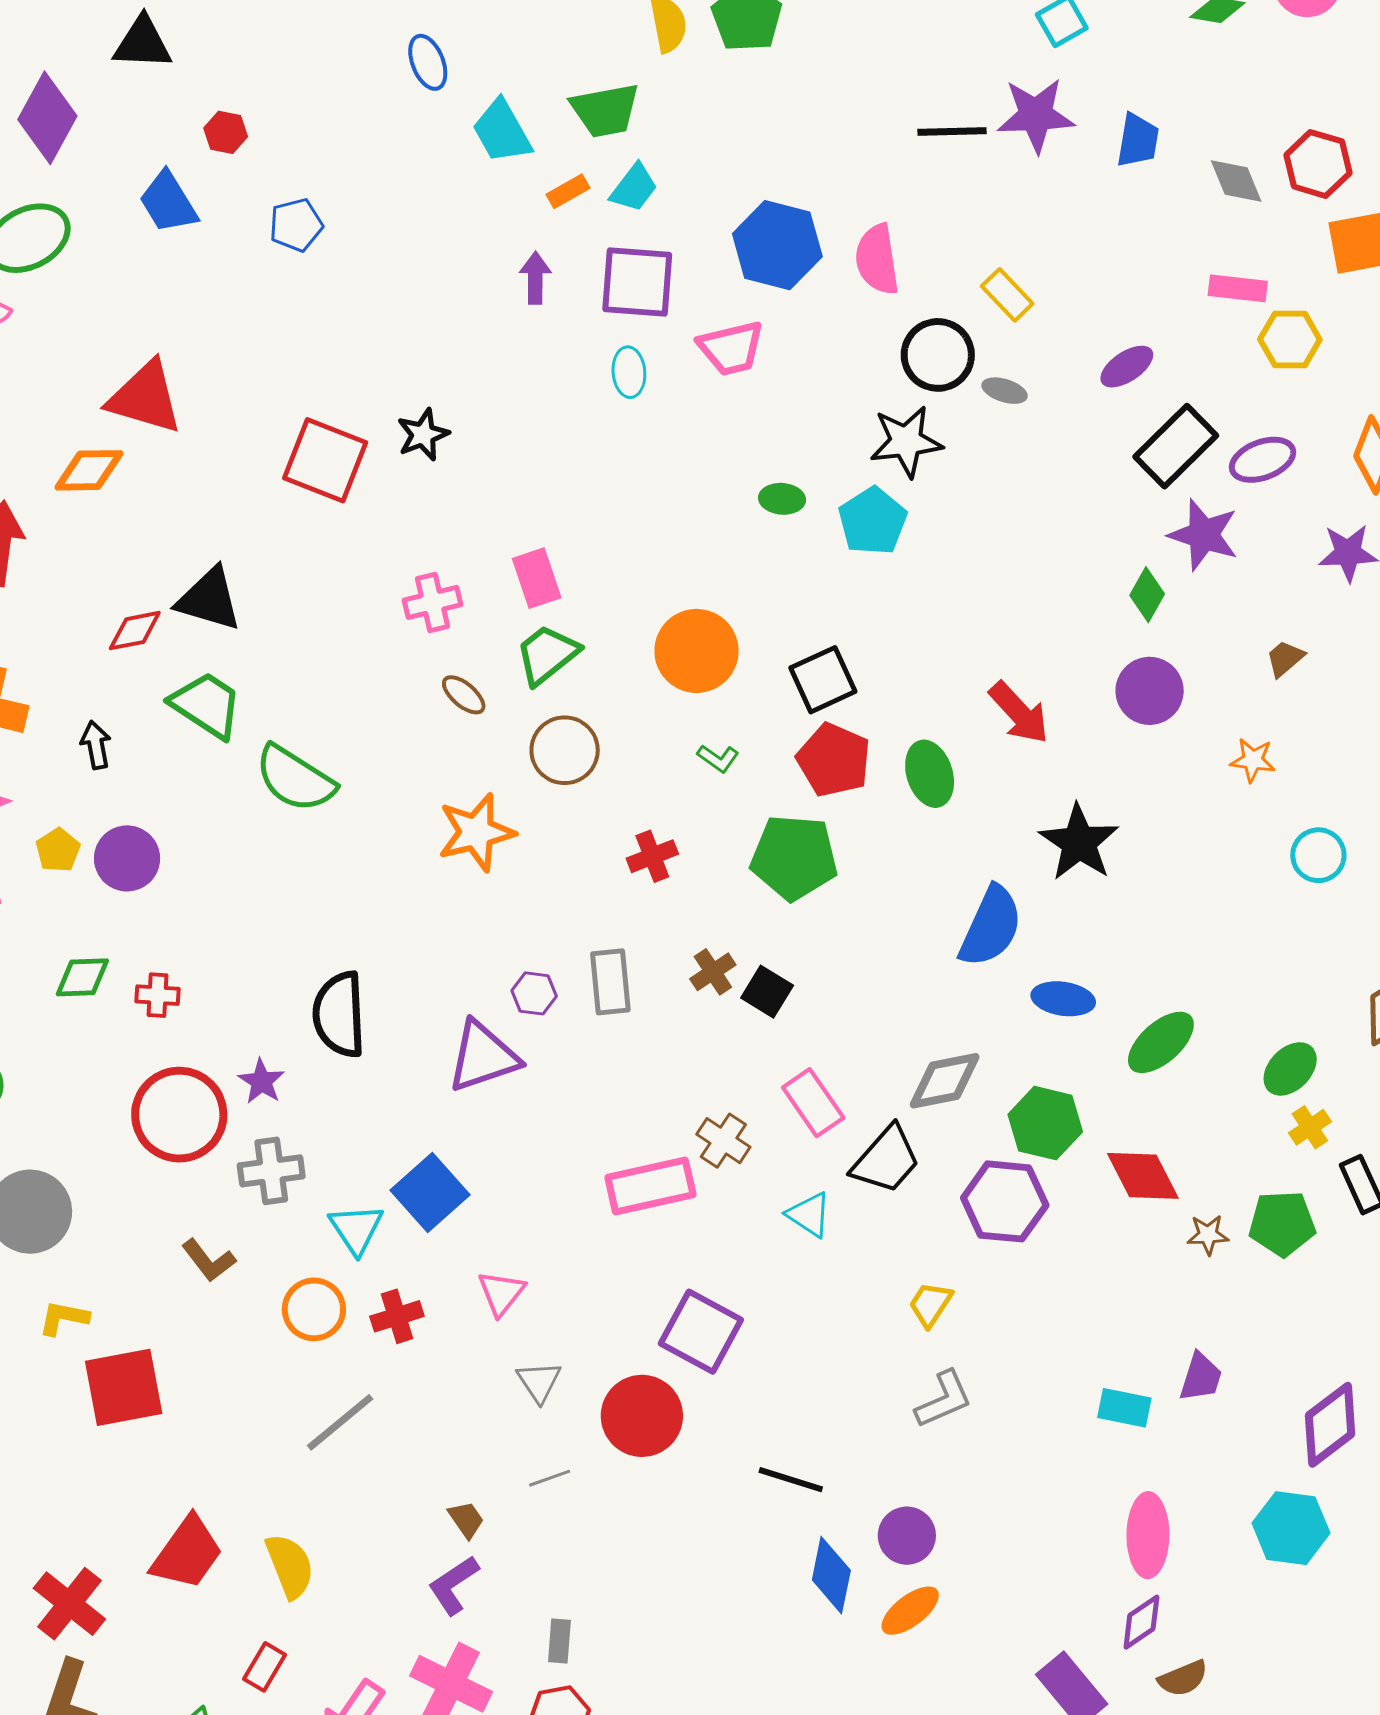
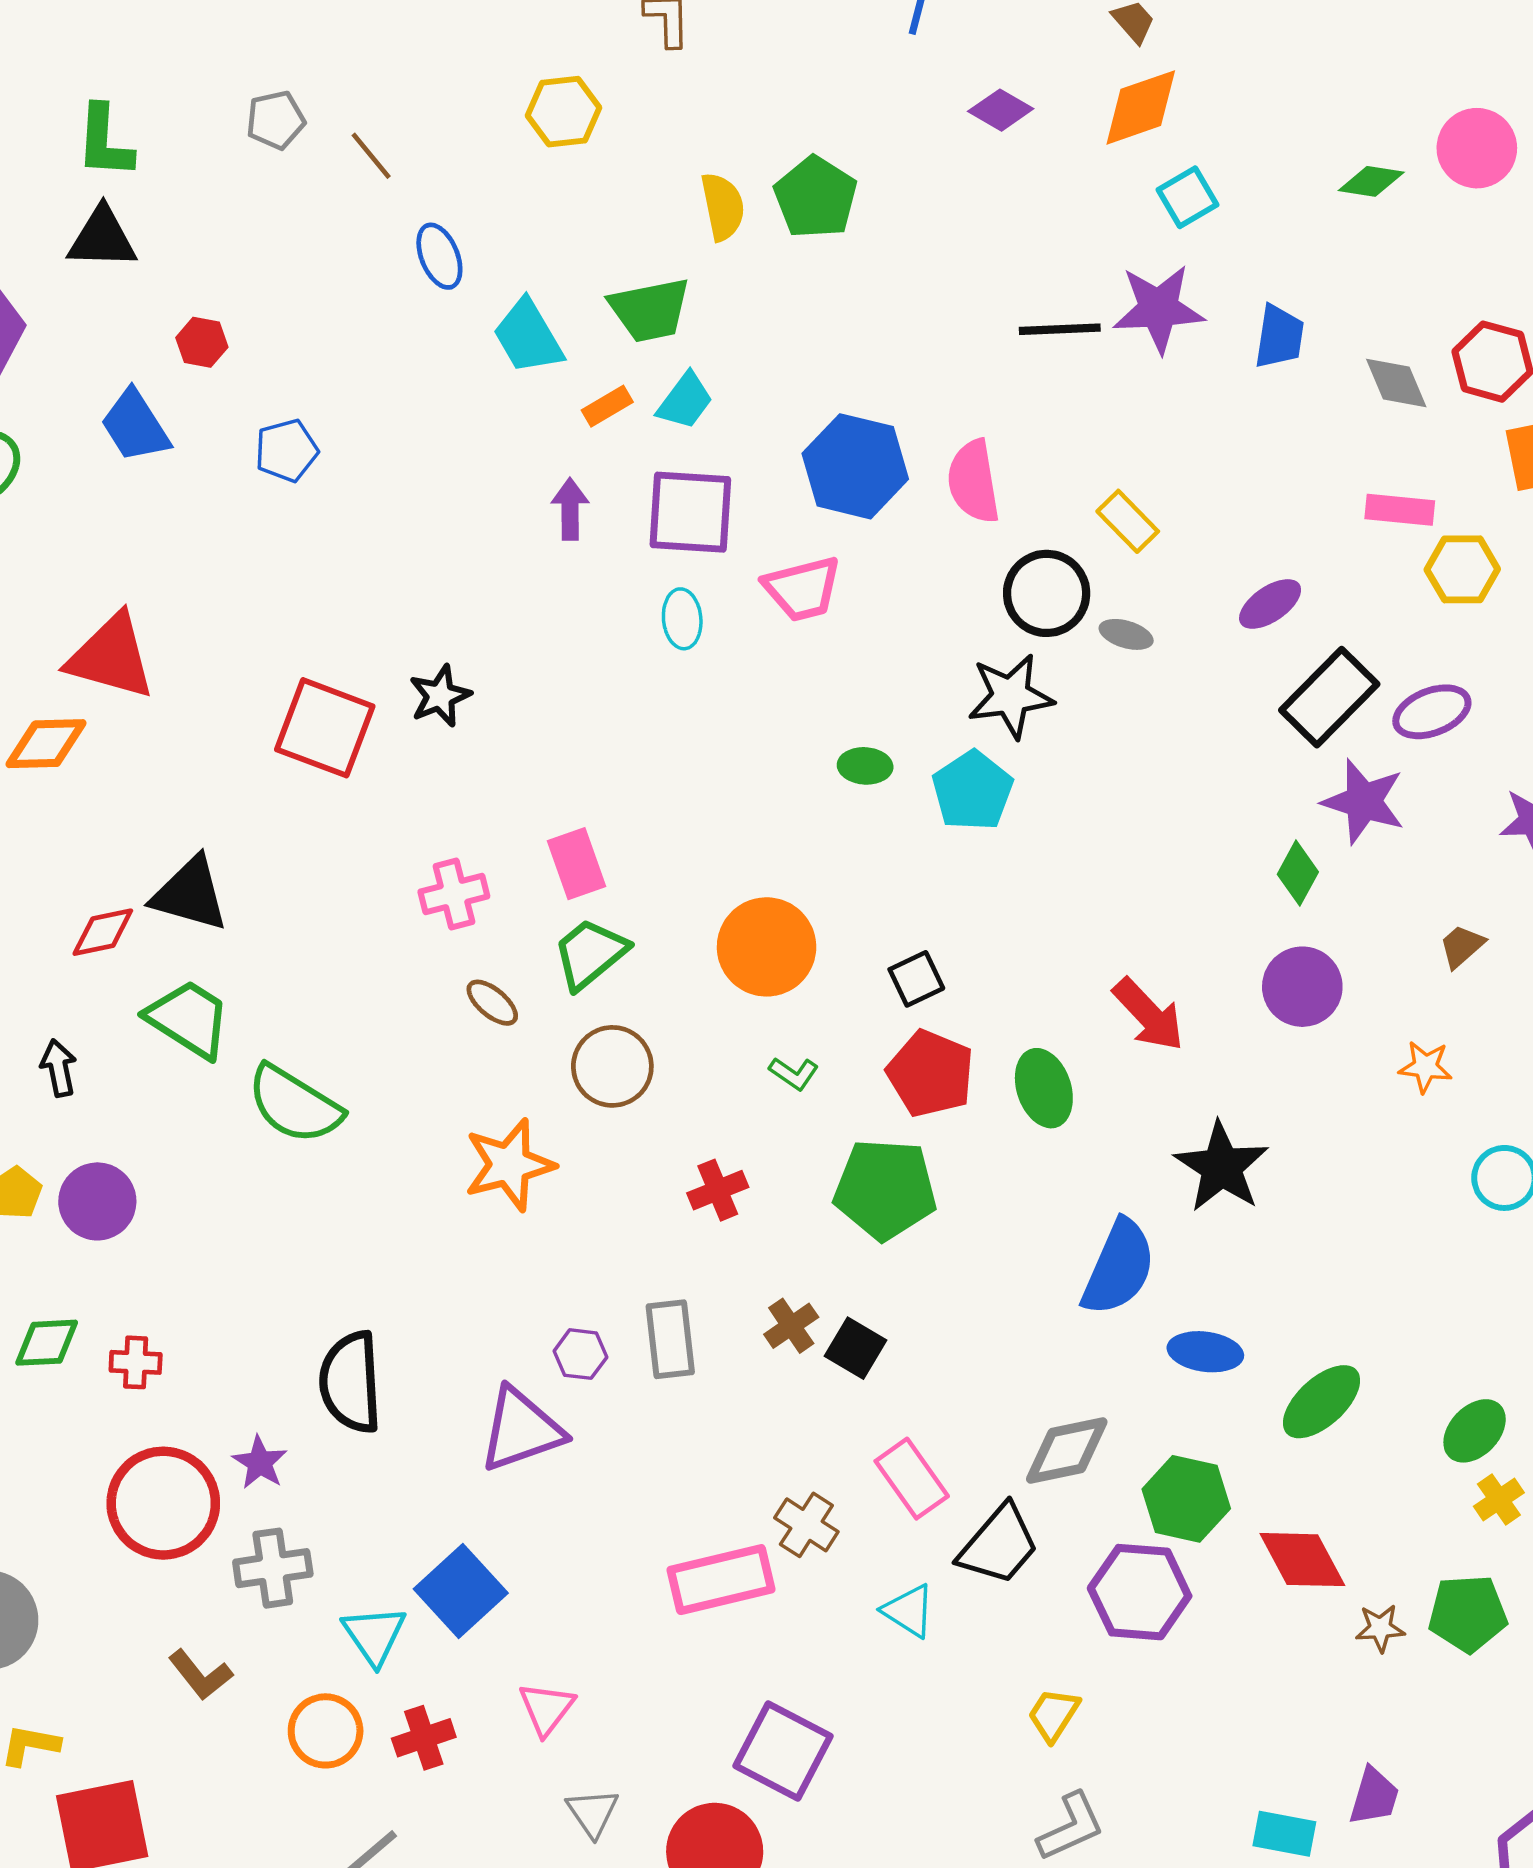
black square: (823, 680) -> (916, 979), size x0.7

